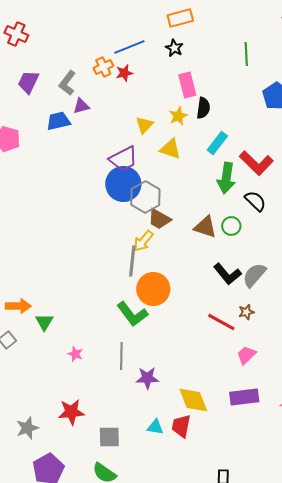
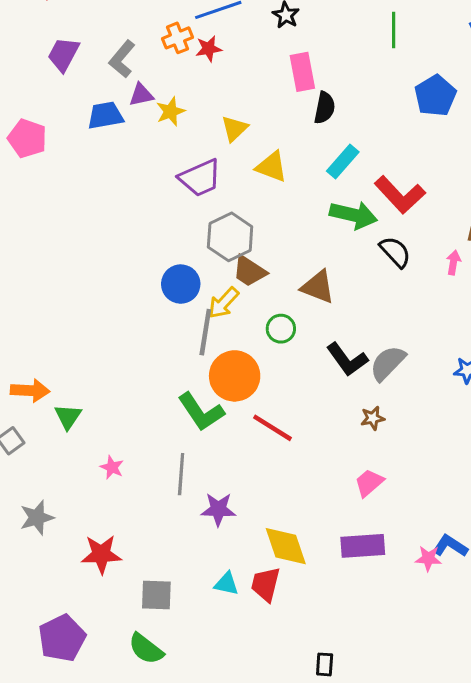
yellow star: (178, 116) -> (170, 111), moved
green arrow: (226, 178) -> (353, 215), turned -88
blue circle: (123, 184) -> (181, 284), moved, size x0.7
green circle: (231, 226) -> (281, 329), moved
red line: (221, 322) -> (273, 428), moved
gray star: (27, 428) -> (37, 518), moved

